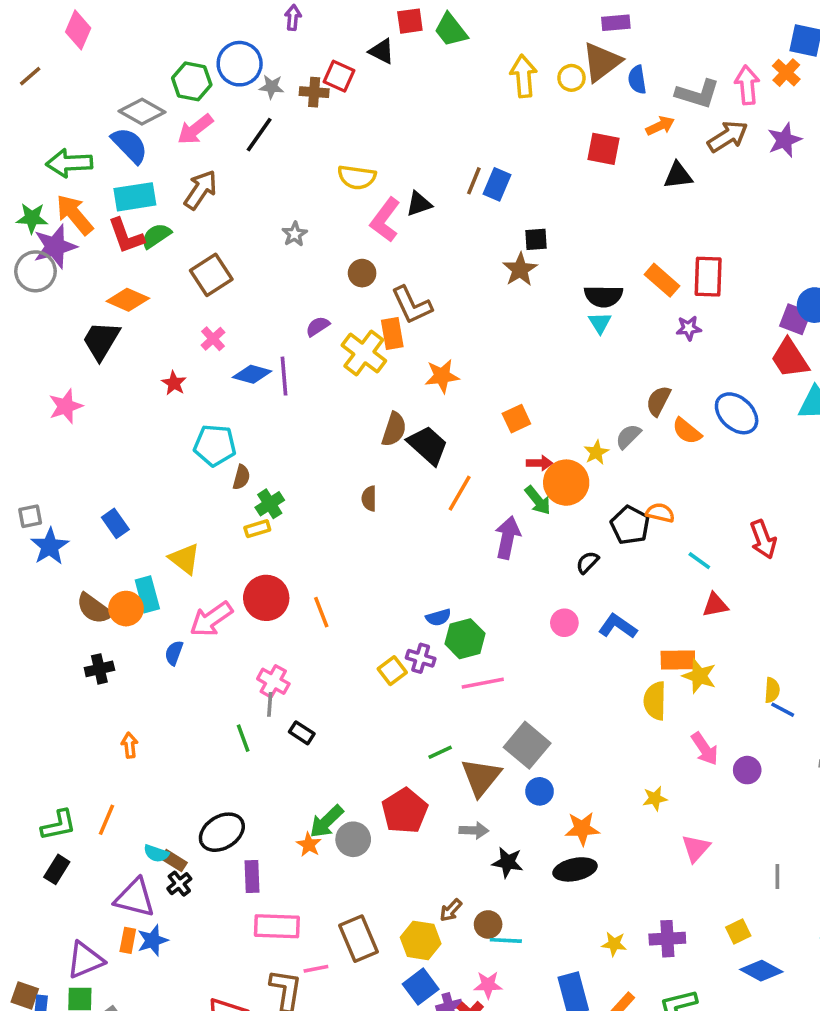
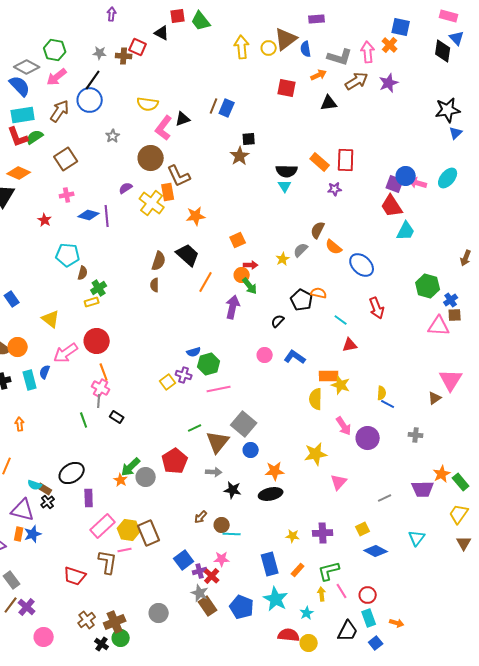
purple rectangle: (616, 23) -> (317, 19), moved
blue circle: (240, 64) -> (90, 100), moved
brown circle: (362, 273) -> (151, 158), size x1.6
pink cross: (213, 339) -> (67, 195), turned 32
blue ellipse: (737, 413) -> (362, 265), moved
brown semicircle: (394, 429) -> (159, 261), moved
orange circle: (566, 483) -> (242, 275), moved, size x0.6
cyan rectangle: (147, 594) -> (30, 380), moved
orange line: (321, 612) -> (104, 372), moved
purple circle: (747, 770) -> (368, 438), size x1.5
yellow star: (655, 798) -> (316, 454), size x1.6
gray line: (777, 877) -> (385, 498), turned 64
pink rectangle: (277, 926) -> (103, 526), turned -45
yellow hexagon: (421, 940) -> (129, 530), moved

